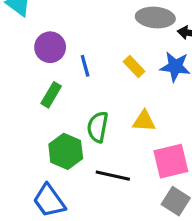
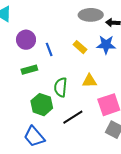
green rectangle: (51, 95) -> (29, 70), turned 49
black line: (113, 176) -> (73, 117), turned -40

